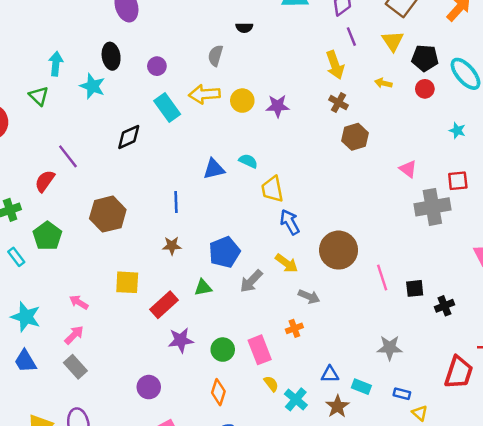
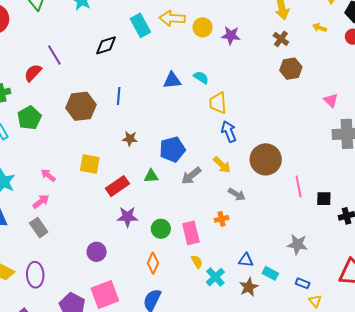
blue line: (176, 202) -> (119, 96), moved

